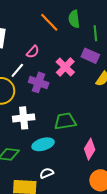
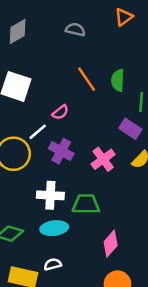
pink cross: (65, 67) -> (103, 159), moved
white cross: (24, 118) -> (50, 195), moved

